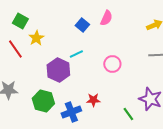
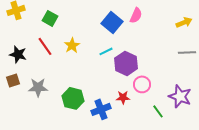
blue square: (82, 25) -> (112, 22), size x1.5
yellow star: (36, 38) -> (72, 45), moved
pink circle: (112, 64) -> (142, 84), moved
purple hexagon: (58, 70) -> (126, 63), moved

